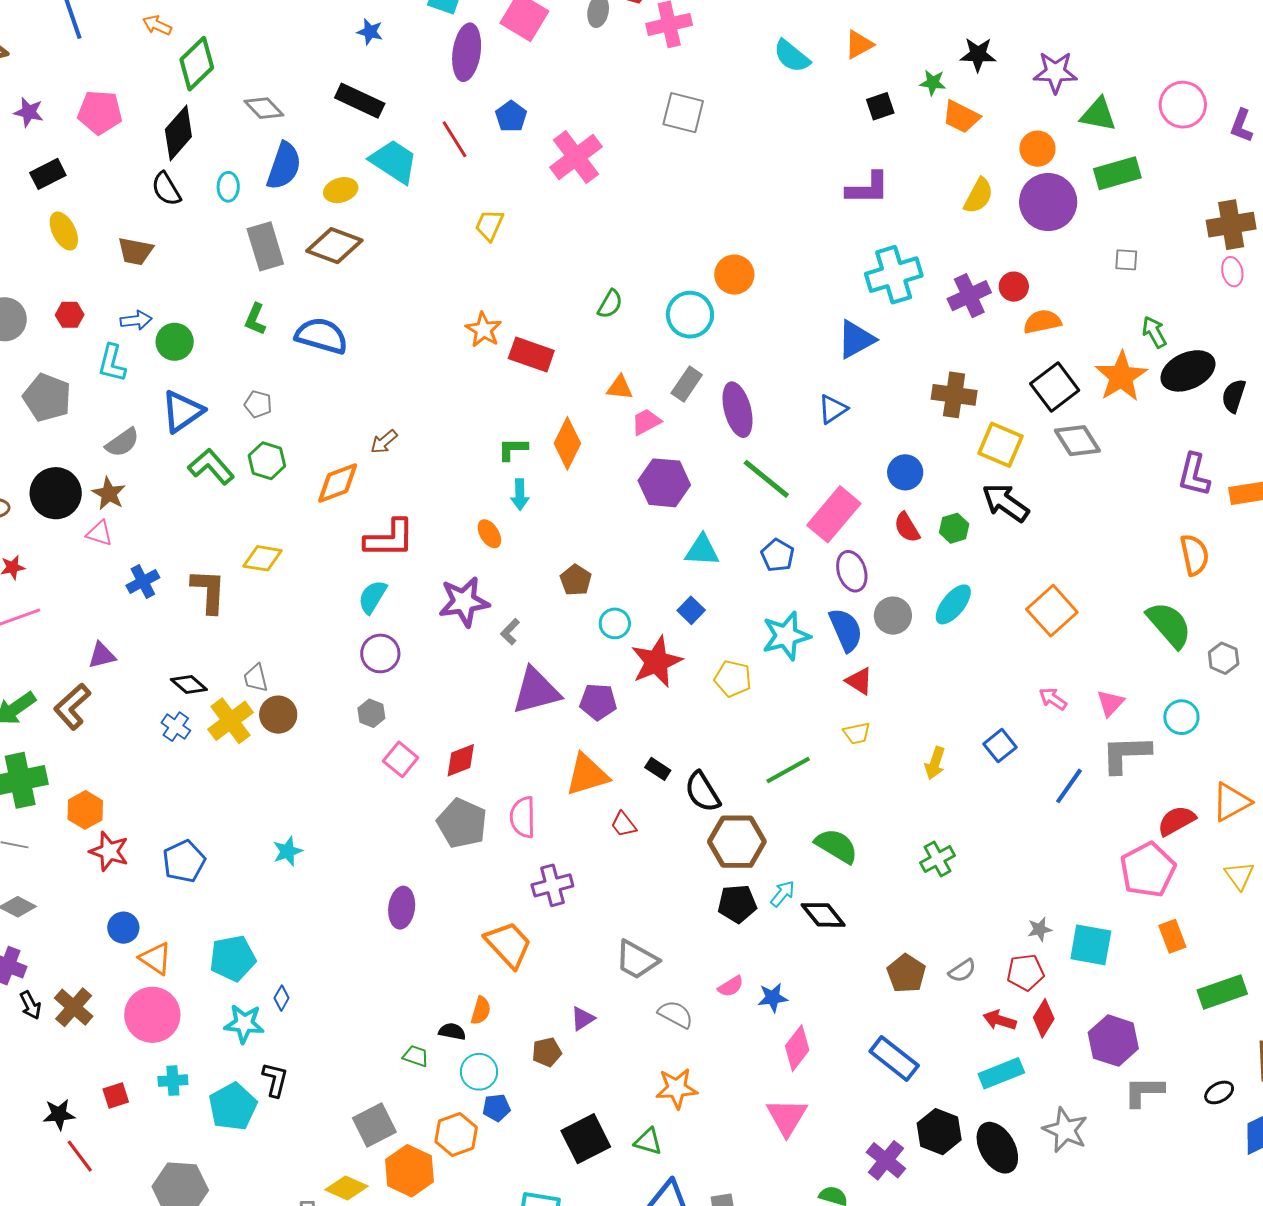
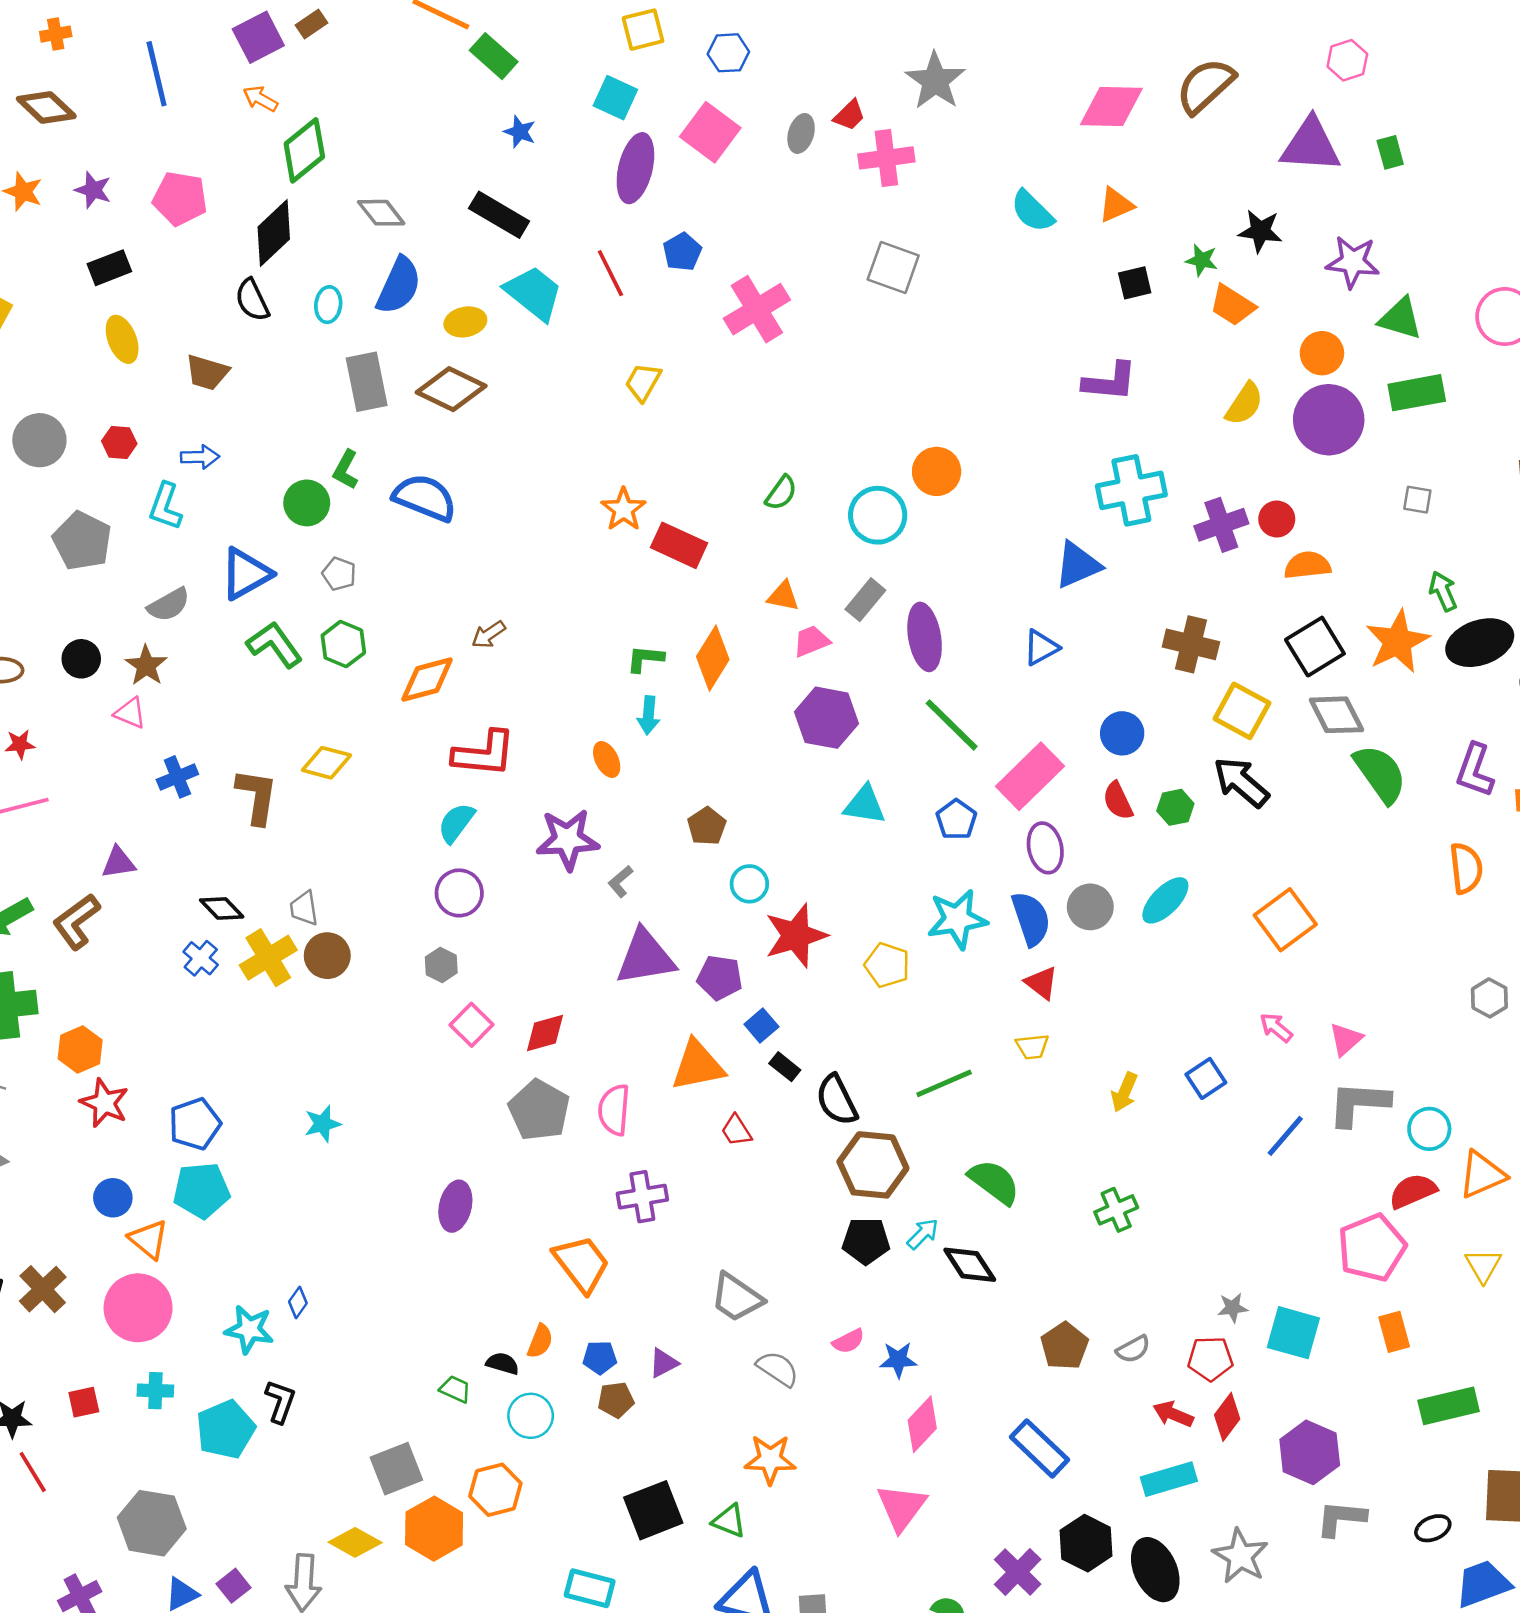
green circle: (175, 342) -> (307, 503), moved
black circle: (56, 493) -> (81, 659), size x0.6
blue square: (691, 610) -> (761, 1025), moved
green semicircle: (1169, 625) -> (1380, 774), moved
cyan circle: (1181, 717) -> (1429, 1129), moved
cyan pentagon: (233, 958) -> (202, 1190), moved
blue pentagon: (496, 1108) -> (600, 1358), moved

